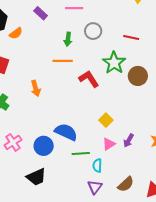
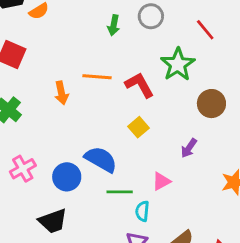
red line: (131, 38) -> (205, 30), turned 35
orange line: (63, 61) -> (97, 77), moved
brown circle: (138, 76) -> (211, 104), moved
yellow square: (106, 120) -> (139, 127), moved
purple arrow: (129, 141) -> (189, 148), moved

